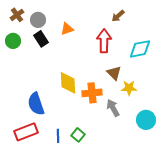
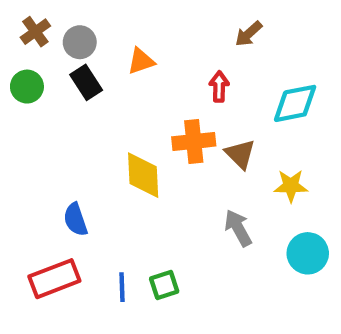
red arrow: (104, 41) -> (219, 87), size x0.6
yellow star: (129, 88) -> (291, 186), moved
orange cross: (92, 93) -> (194, 141), moved
blue semicircle: (36, 104) -> (76, 220), size x0.7
green square: (78, 135) -> (164, 285), turned 32

